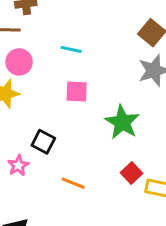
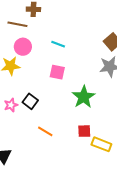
pink star: (18, 166) -> (11, 105), moved
red square: (132, 173) -> (84, 131), turned 32

